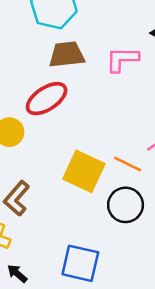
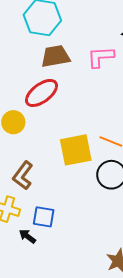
yellow square: (84, 171) -> (76, 150), turned -32
blue square: (80, 263) -> (44, 217), moved, size x0.7

